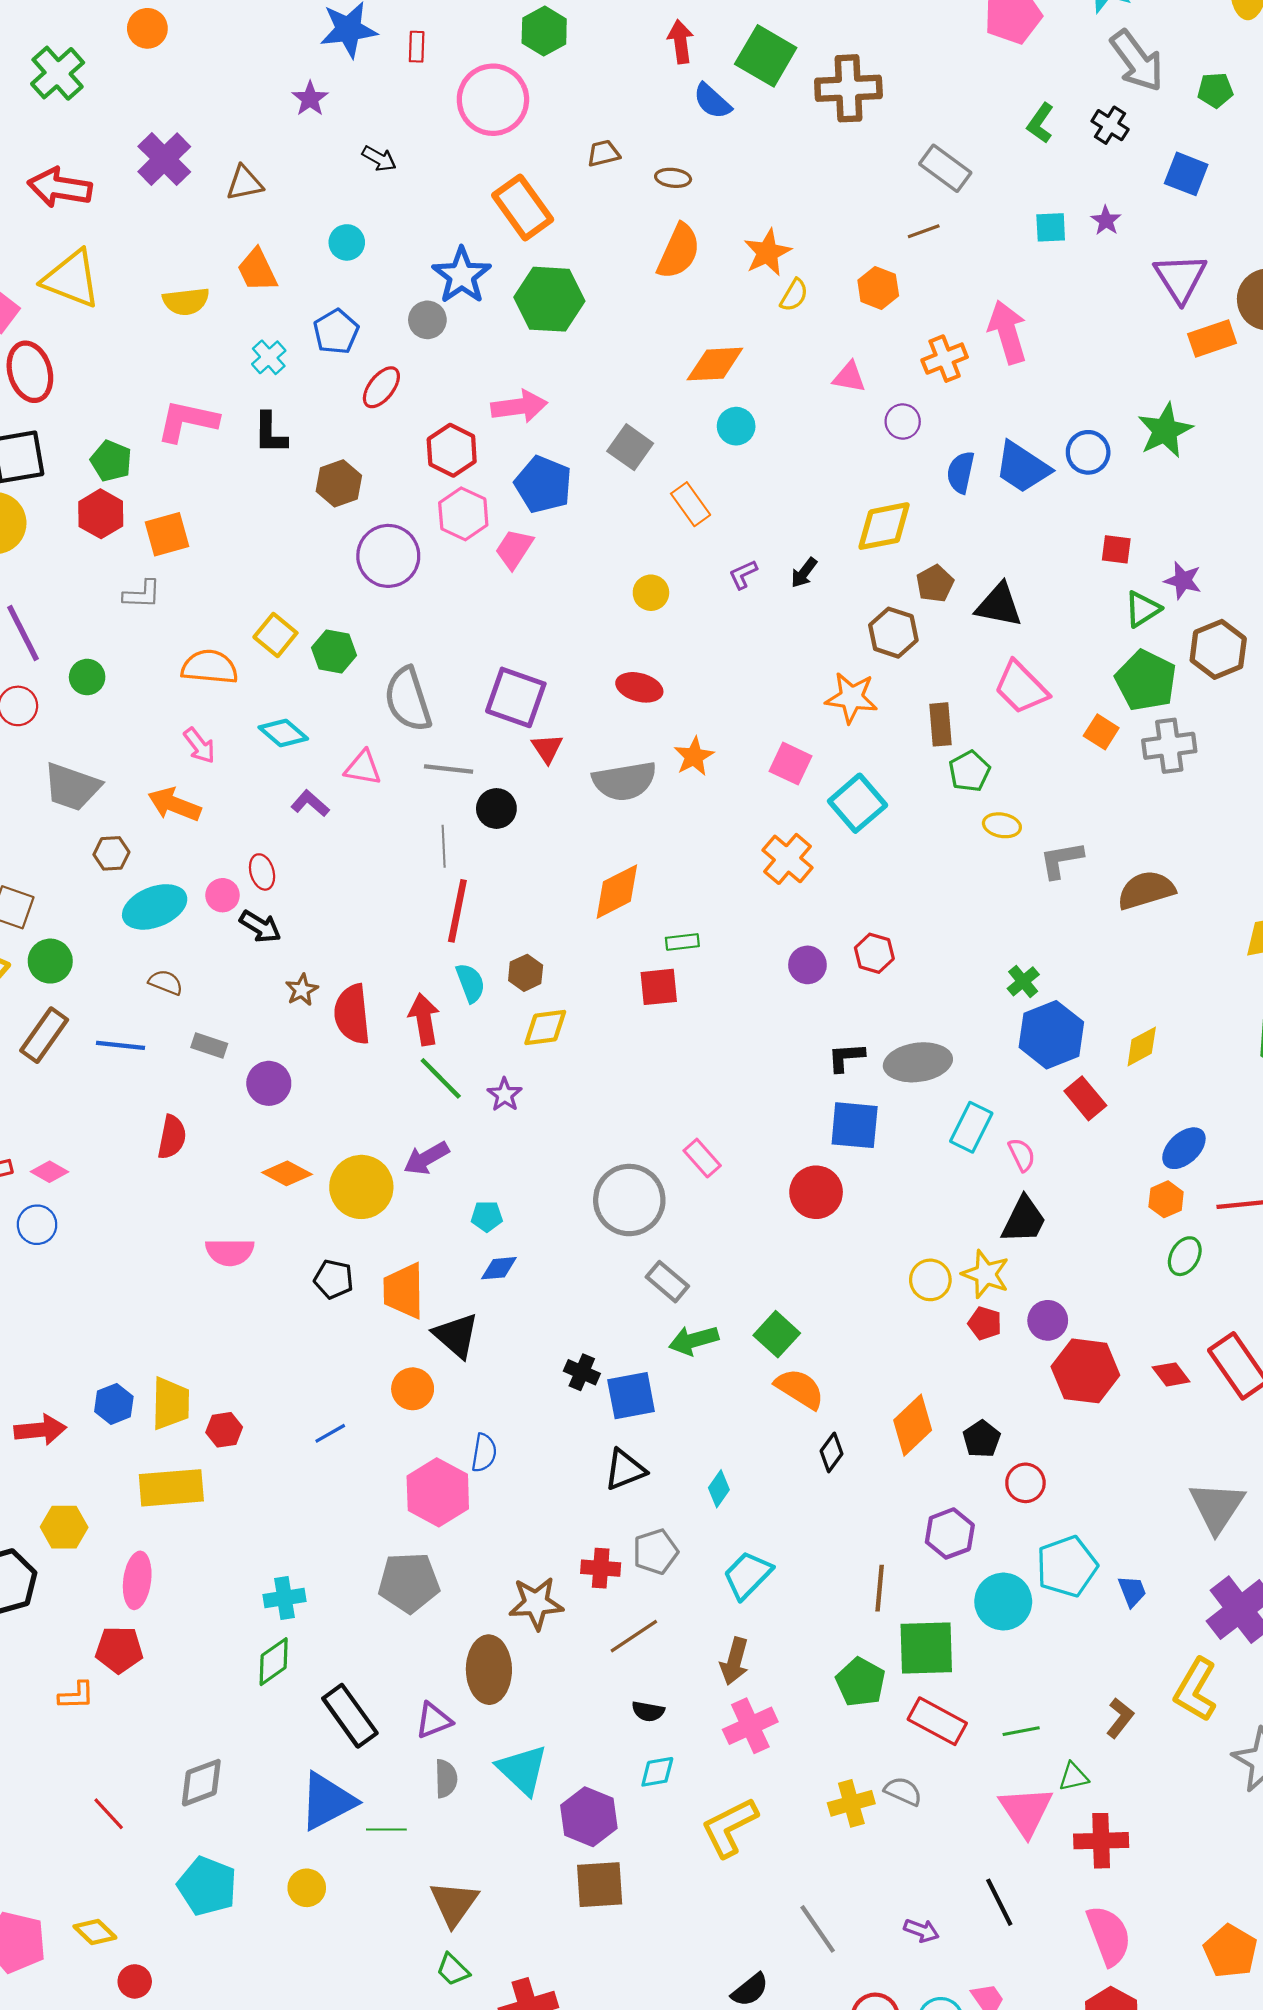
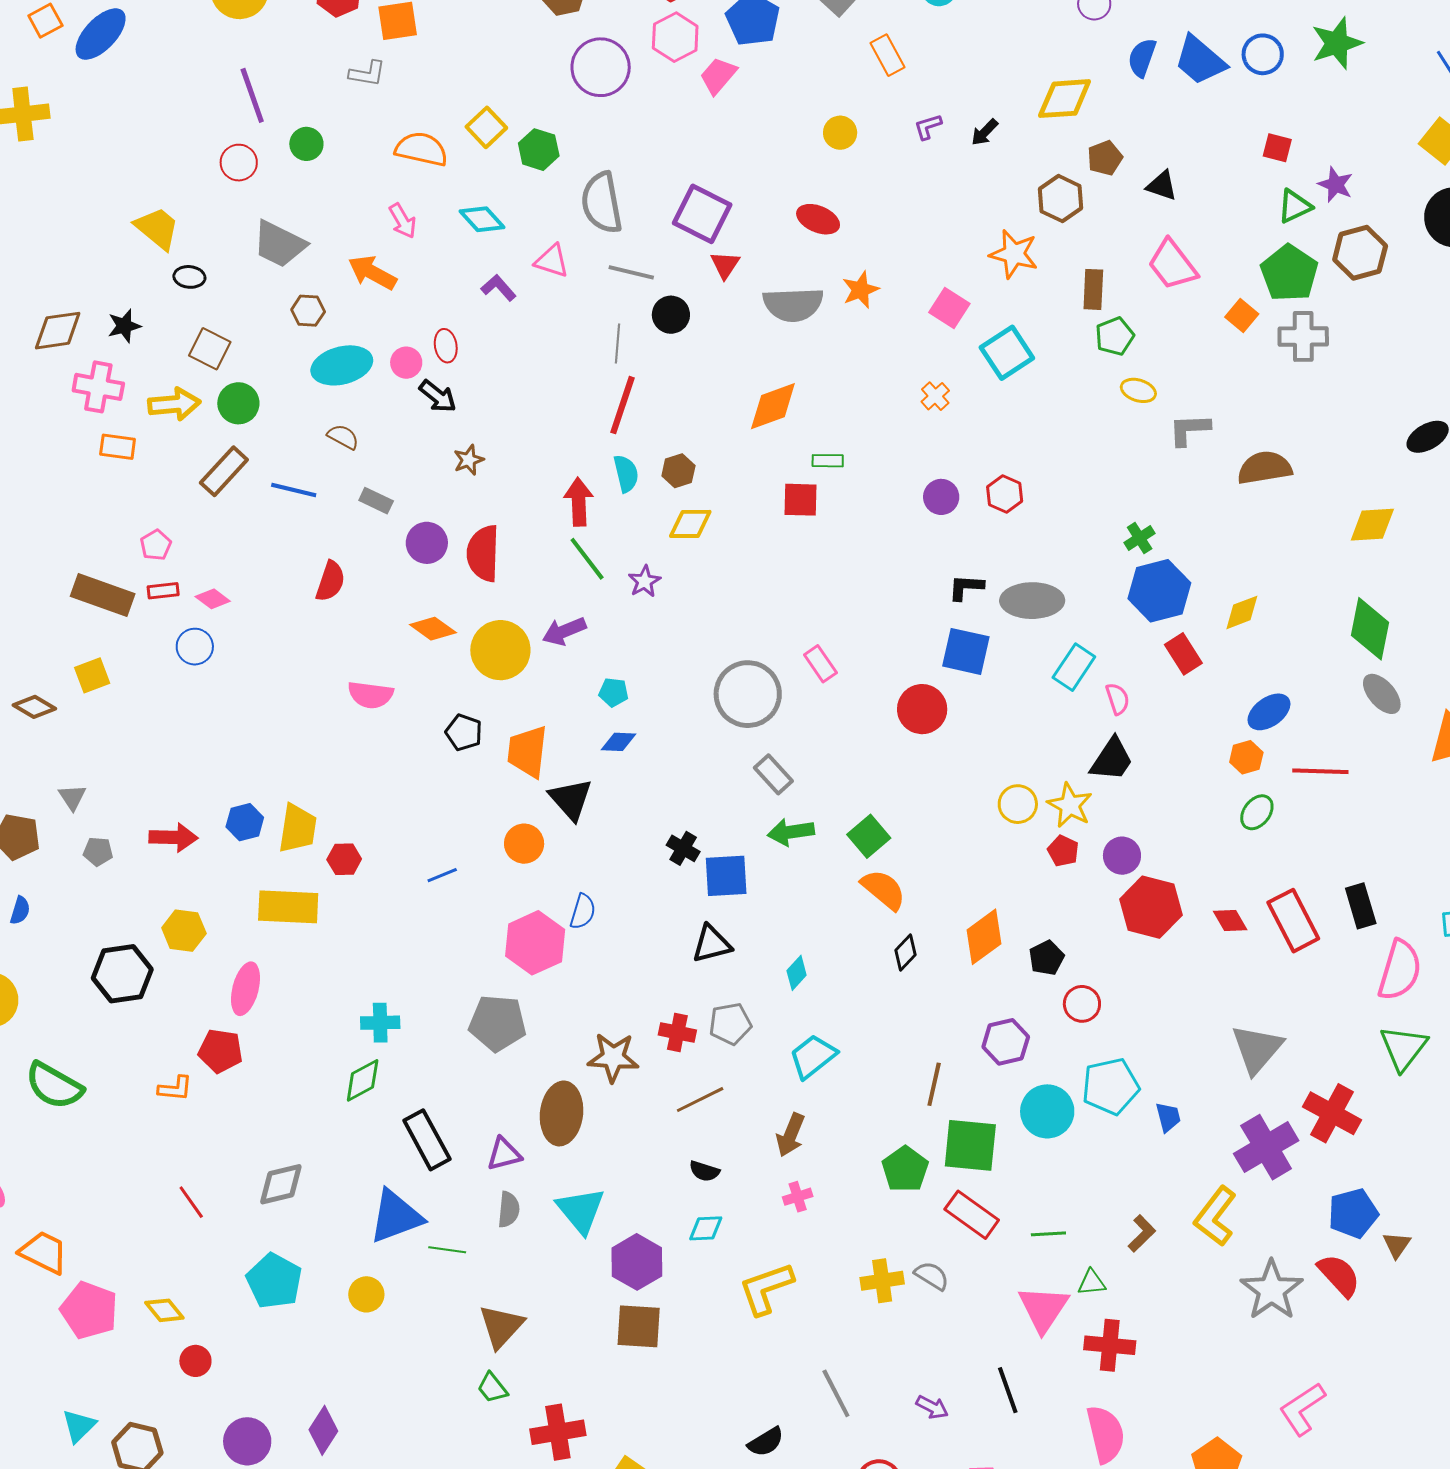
black triangle: (999, 605) -> (1162, 186), size x0.7
orange cross: (788, 859) -> (935, 396), size x0.6
red semicircle: (352, 1014) -> (483, 553), moved
pink cross: (750, 1726) -> (798, 1197), size x0.6

